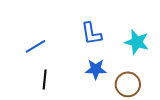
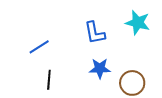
cyan star: (137, 42) -> (138, 23), moved

